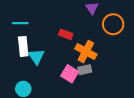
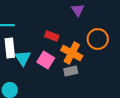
orange circle: (113, 24) -> (98, 39), moved
pink square: (70, 74) -> (46, 60), moved

